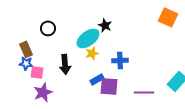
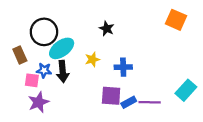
black circle: (48, 28) -> (44, 32), size x1.6
cyan ellipse: (88, 38) -> (62, 48), moved
blue star: (26, 63) -> (44, 70), moved
blue rectangle: (97, 79) -> (129, 102), moved

